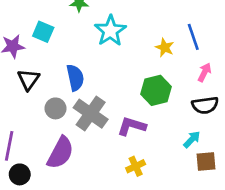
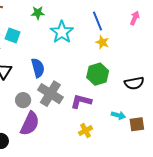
blue line: (193, 37) -> (97, 21), moved
pink arrow: (204, 72) -> (135, 18), moved
gray circle: (55, 108) -> (23, 100), moved
cyan arrow: (192, 139) -> (118, 115), moved, turned 64

